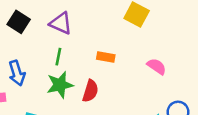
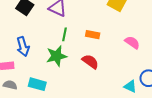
green line: (58, 57) -> (65, 34), moved
red semicircle: (90, 91) -> (90, 62), moved, turned -72

